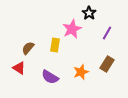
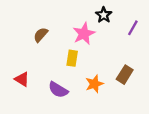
purple line: (107, 33) -> (133, 28), moved
yellow rectangle: (55, 45) -> (72, 58), moved
brown semicircle: (28, 48) -> (41, 35), moved

